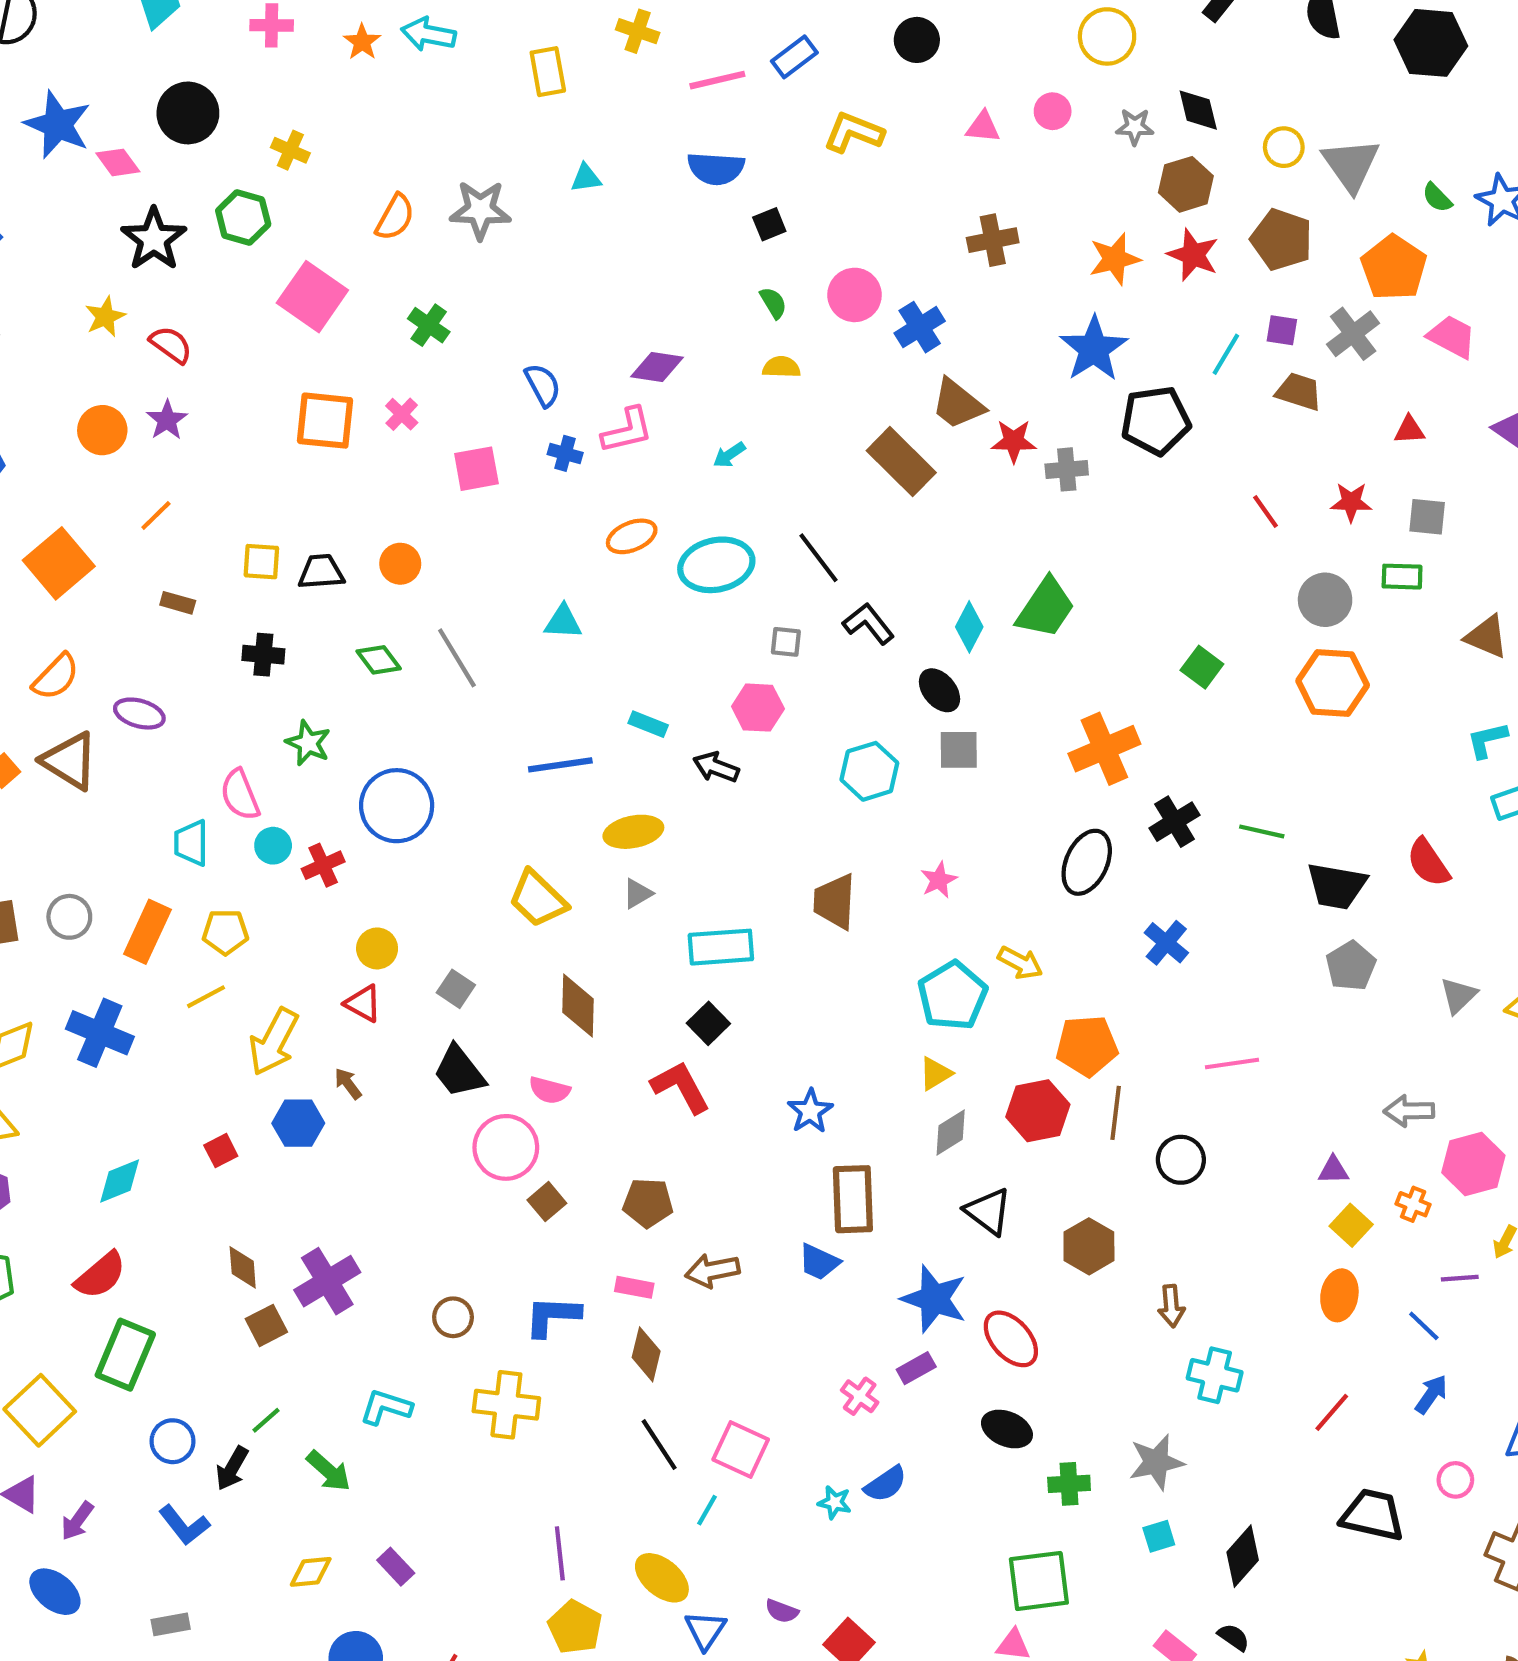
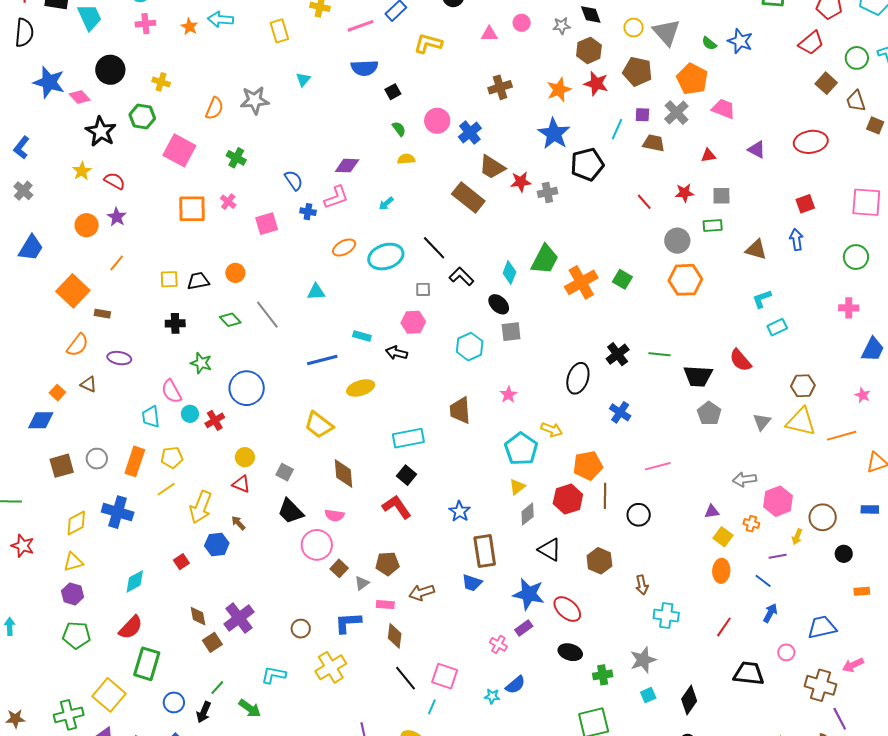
cyan triangle: (586, 178) -> (303, 79), turned -35
brown rectangle: (178, 603) -> (102, 314), moved
orange cross: (1104, 749) -> (581, 282), moved
brown triangle: (70, 761) -> (89, 384), size x0.6
gray triangle: (638, 893) -> (362, 583), moved
yellow cross: (506, 1405) -> (331, 667), turned -32

